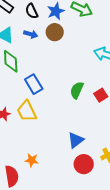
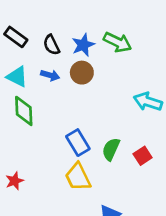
blue rectangle: (34, 84) -> (78, 143), moved
yellow trapezoid: (27, 111) -> (78, 177), moved

